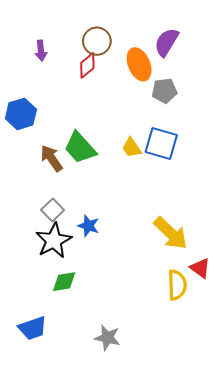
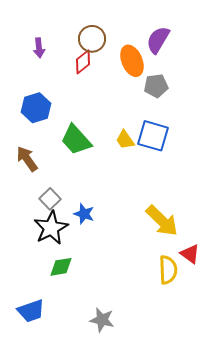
blue hexagon: (21, 114) -> (36, 108), moved
brown arrow: (51, 158) -> (27, 159), moved

